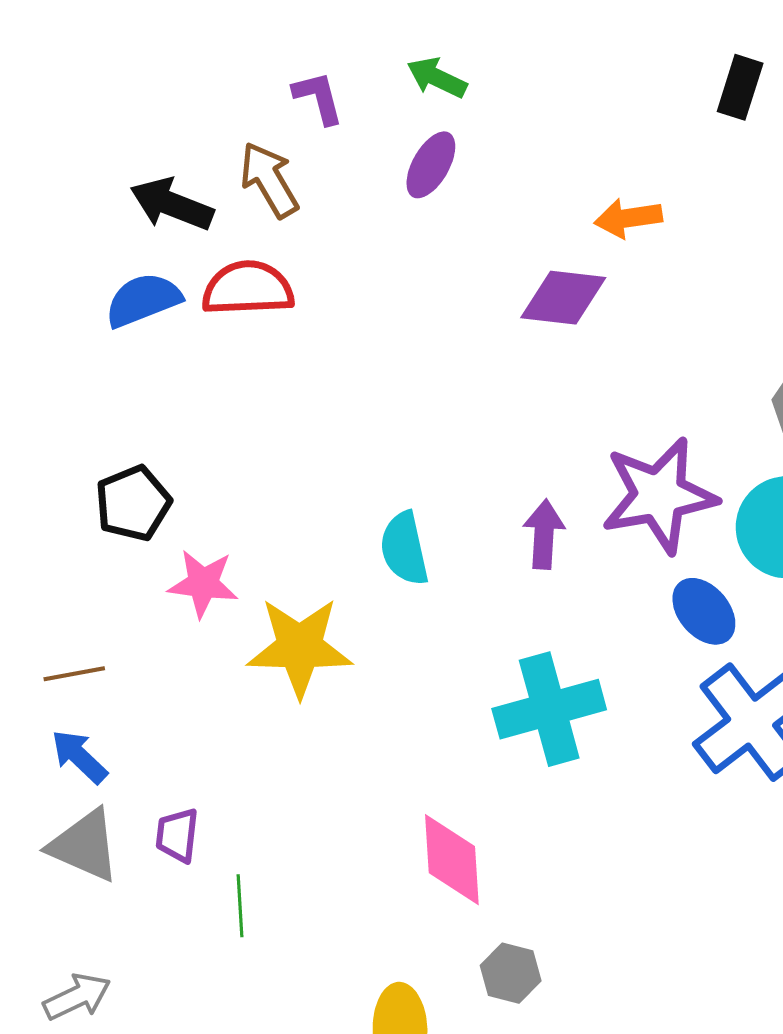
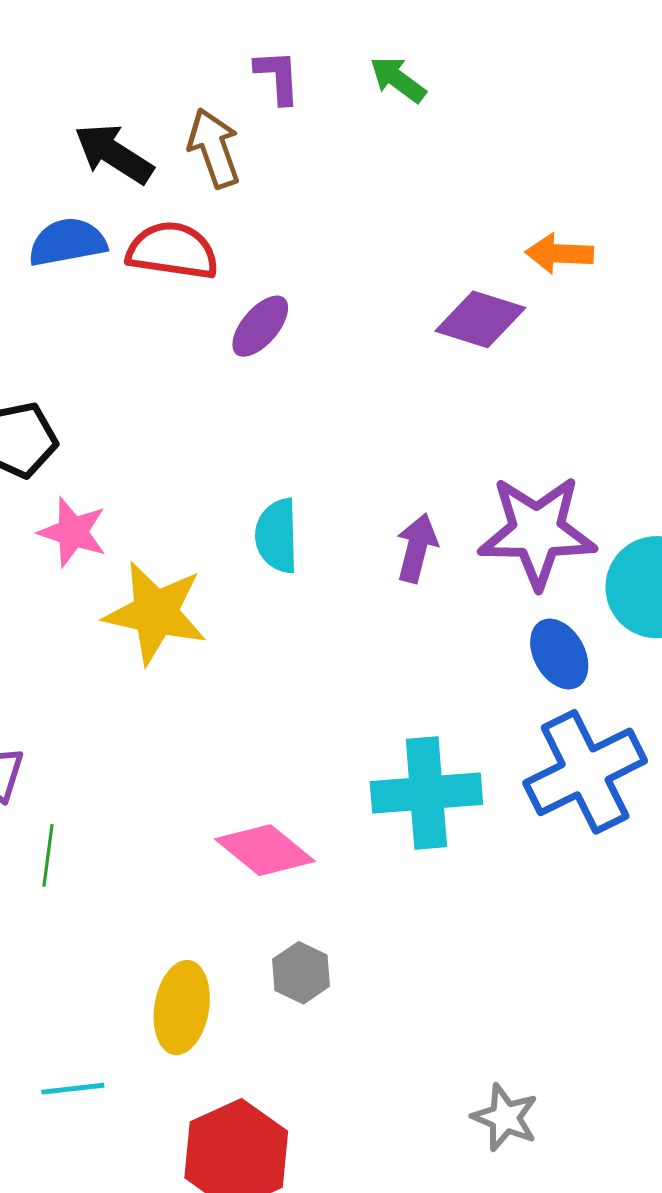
purple ellipse: (431, 165) -> (260, 326), moved
cyan cross: (549, 709) -> (426, 793), moved
pink diamond: (452, 860) -> (265, 850), turned -58

